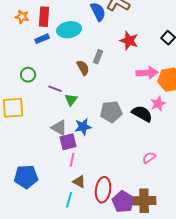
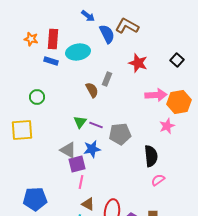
blue rectangle: (42, 39) -> (51, 61), turned 40
purple line: (55, 89) -> (96, 125), moved
black semicircle: (142, 114) -> (151, 156), moved, turned 55

